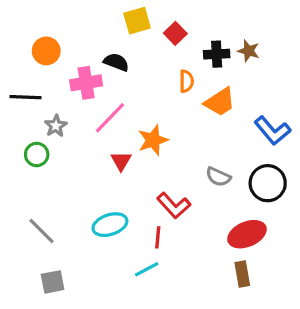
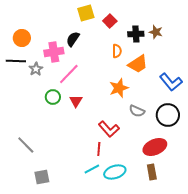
orange circle: (46, 51) -> (22, 38), moved
black semicircle: (116, 62) -> (73, 39), turned -77
gray star: (56, 126) -> (36, 69), moved
orange star: (153, 140) -> (119, 88), moved
green circle: (37, 154) -> (53, 97), moved
cyan ellipse: (110, 225) -> (115, 172), moved
gray square: (53, 282) -> (42, 177), moved

